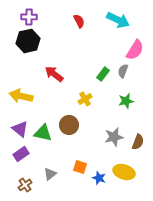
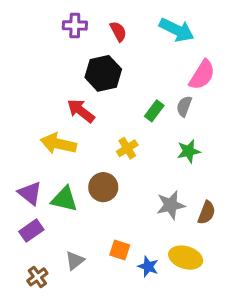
purple cross: (29, 17) -> (75, 25), moved
black hexagon: (28, 41) -> (103, 73), moved
yellow arrow: (21, 96) -> (58, 144), moved

